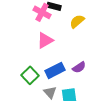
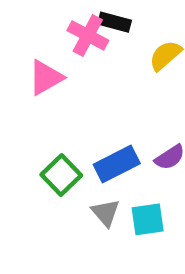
pink triangle: (45, 40) -> (46, 78), moved

